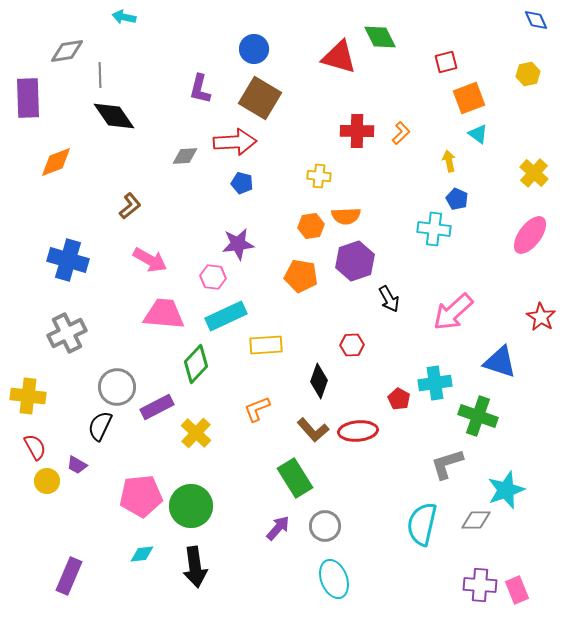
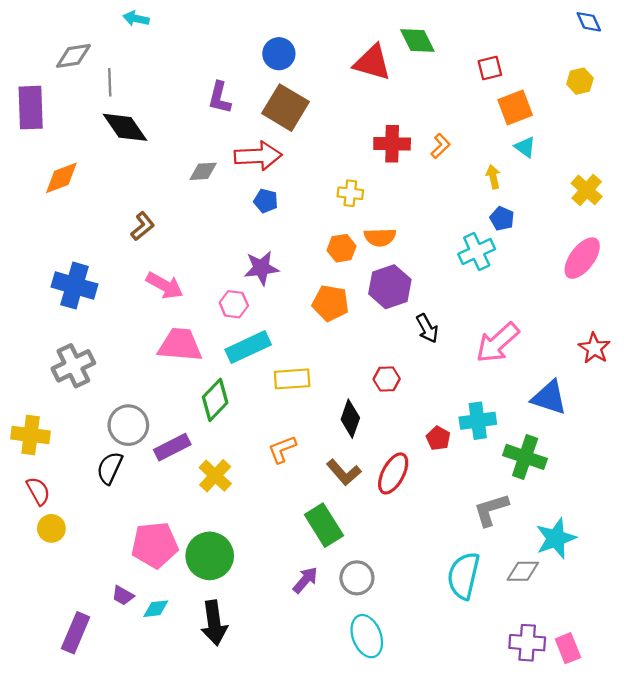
cyan cross: (434, 229) -> (477, 251), turned -32
red ellipse: (358, 431) -> (393, 473), turned -57
purple trapezoid: (77, 465) -> (123, 595), moved

